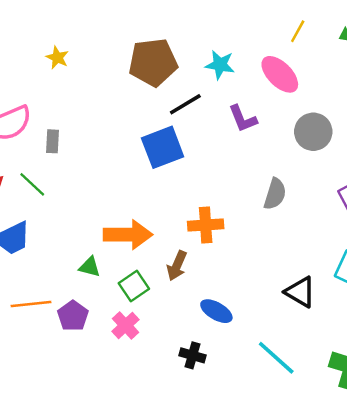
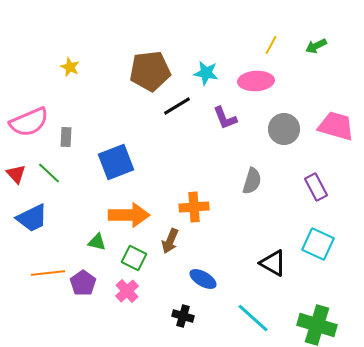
pink ellipse: (280, 74) -> (256, 81), turned -48
blue square: (163, 147) -> (116, 162), moved
green square: (134, 286) -> (134, 258), turned -30

